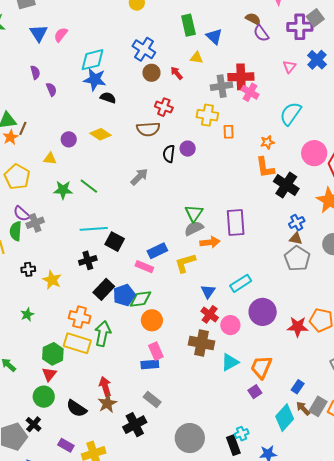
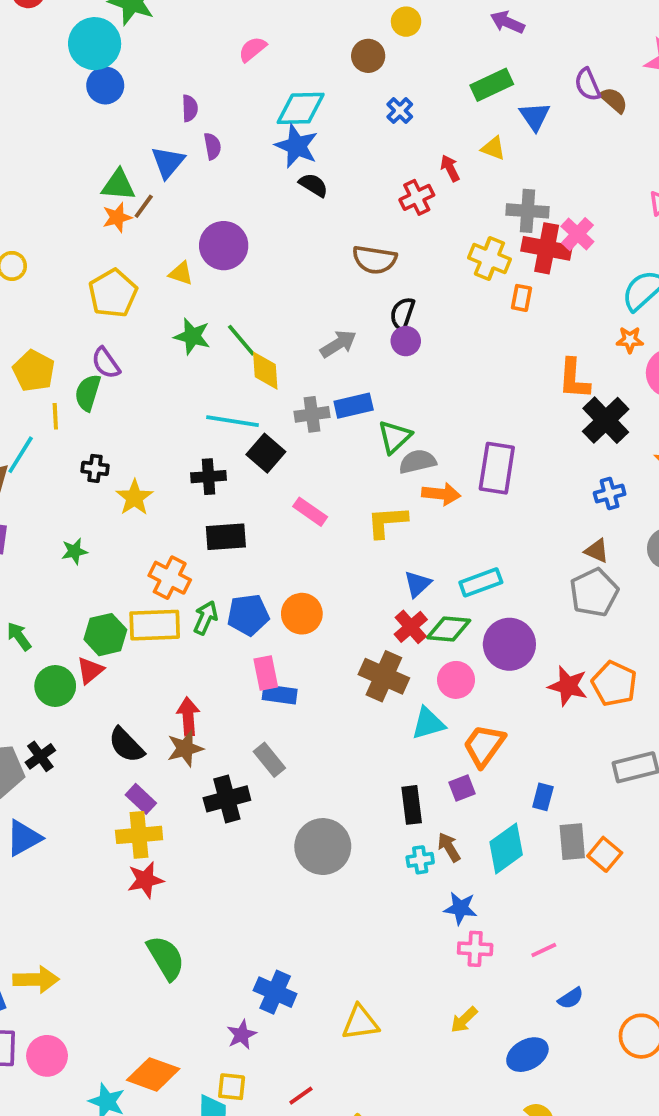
green rectangle: (188, 25) -> (492, 85), turned 65
blue triangle: (39, 33) -> (168, 162), moved
purple semicircle: (261, 33) -> (588, 84), moved
blue cross: (144, 49) -> (400, 111), size x0.6
brown circle: (151, 73) -> (368, 56), moved
red cross: (241, 77) -> (547, 248), moved
red cross: (164, 107) -> (417, 197), moved, turned 30
yellow diamond: (100, 134) -> (265, 371), moved, turned 40
purple circle: (69, 139) -> (224, 246), size x1.6
orange star: (267, 142) -> (630, 340), moved
purple circle: (188, 149) -> (406, 341), moved
green triangle: (194, 213) -> (395, 437), moved
gray cross: (35, 223) -> (312, 414), moved
brown triangle: (296, 239) -> (597, 551), moved
blue rectangle: (157, 251) -> (354, 406), moved
gray pentagon: (297, 259) -> (594, 592), moved
black rectangle: (104, 289) -> (226, 537), turned 30
blue pentagon: (124, 295) -> (248, 615), moved
green diamond: (140, 299) -> (449, 629), moved
pink circle: (230, 325) -> (456, 680), moved
green arrow: (103, 334) -> (206, 618), size x0.7
yellow rectangle: (77, 343) -> (155, 625), turned -32
pink rectangle: (156, 351) -> (266, 673), moved
blue rectangle: (298, 387) -> (543, 797), turned -32
green circle: (44, 397) -> (55, 686), moved
gray rectangle: (318, 406) -> (572, 842), turned -48
brown arrow: (303, 408) -> (449, 847), moved
purple rectangle: (66, 445) -> (141, 799), moved
black rectangle: (233, 445) -> (412, 805), moved

